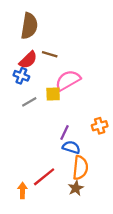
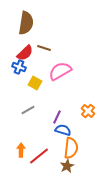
yellow square: (53, 94) -> (35, 83), moved, turned 32
gray line: (29, 102) -> (28, 110), moved
orange cross: (100, 126) -> (88, 111), turned -32
orange arrow: (22, 190) -> (21, 150), moved

